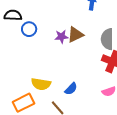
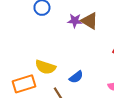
brown triangle: (75, 35) -> (90, 21), turned 48

